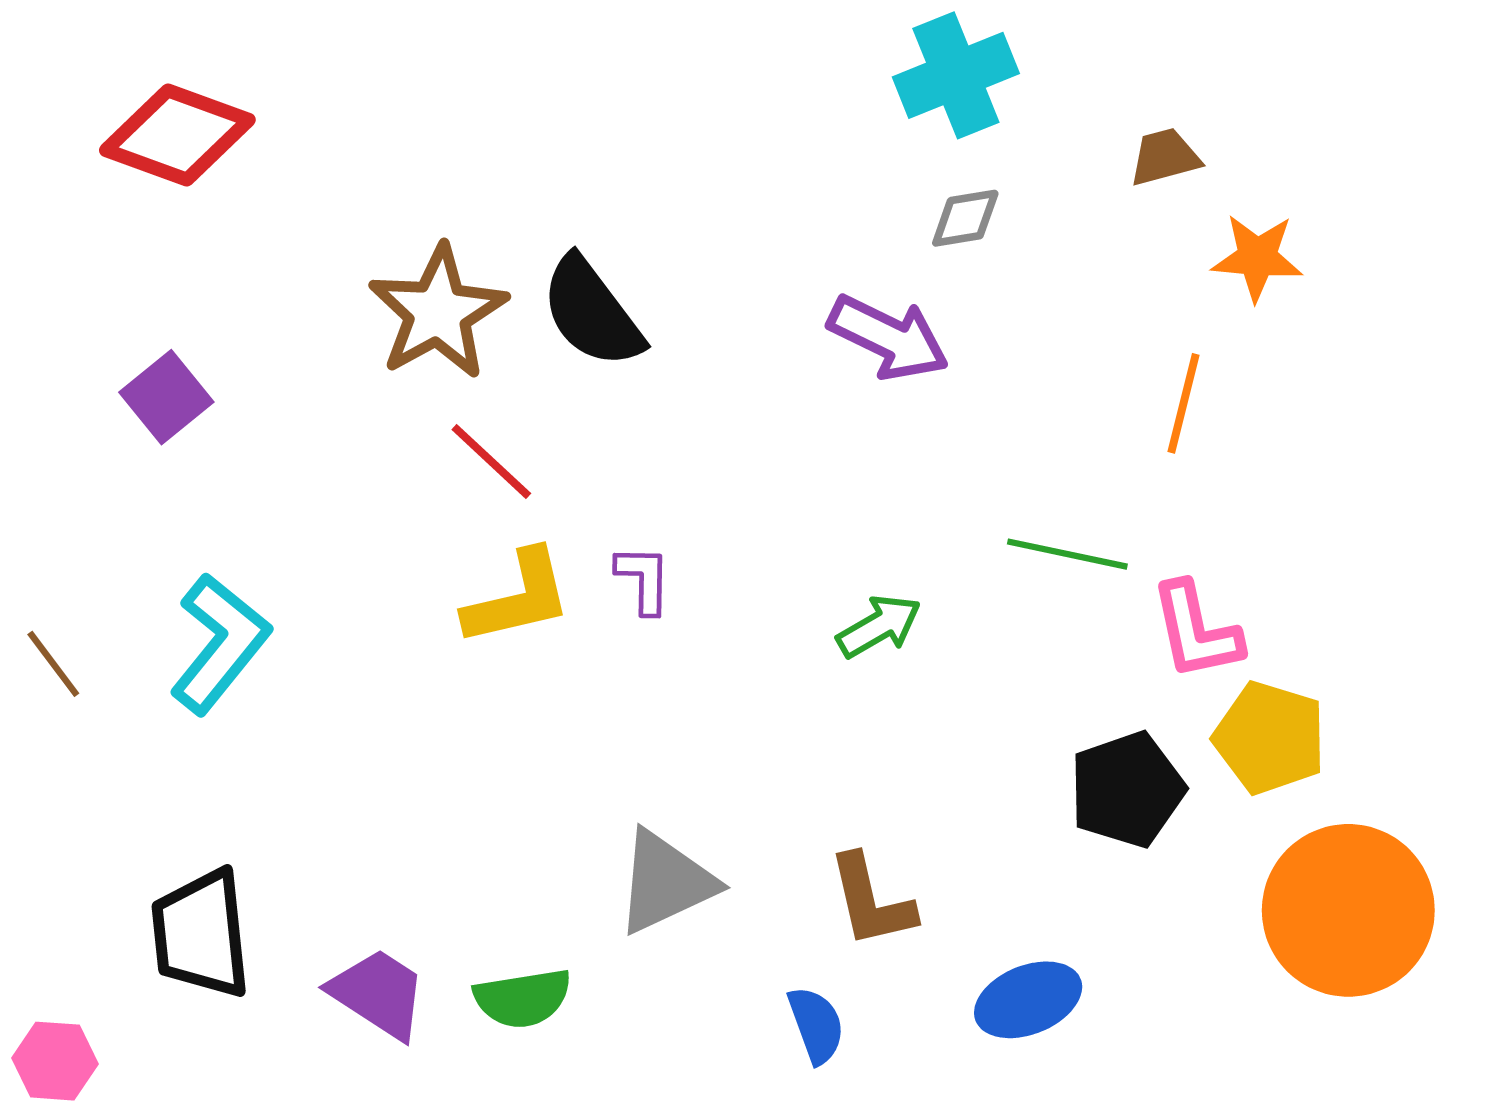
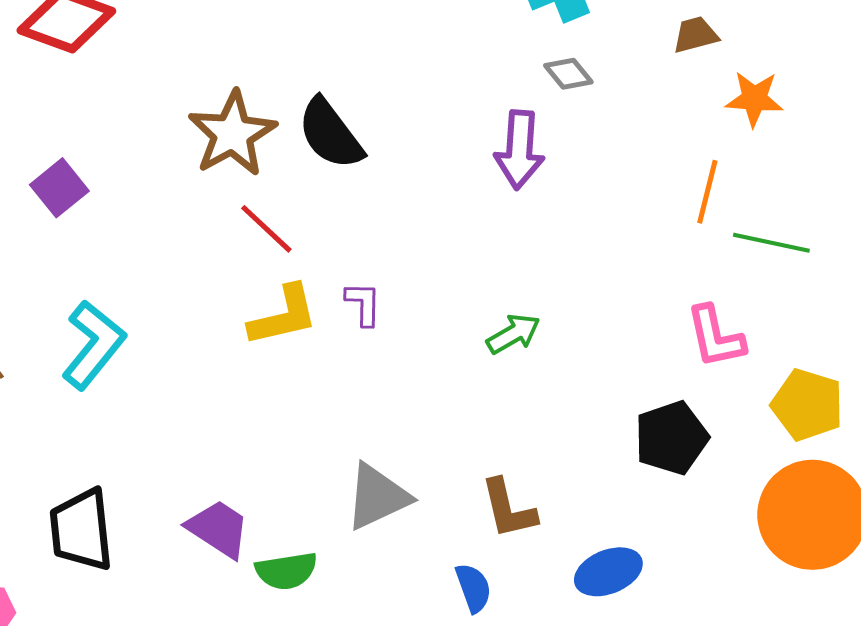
gray diamond: (965, 218) -> (568, 74), turned 60
purple arrow: (888, 337) -> (519, 150), turned 68
green line: (1067, 554) -> (771, 243), moved
yellow pentagon: (1270, 738) -> (807, 405), moved
purple trapezoid: (378, 994) -> (218, 529), moved

